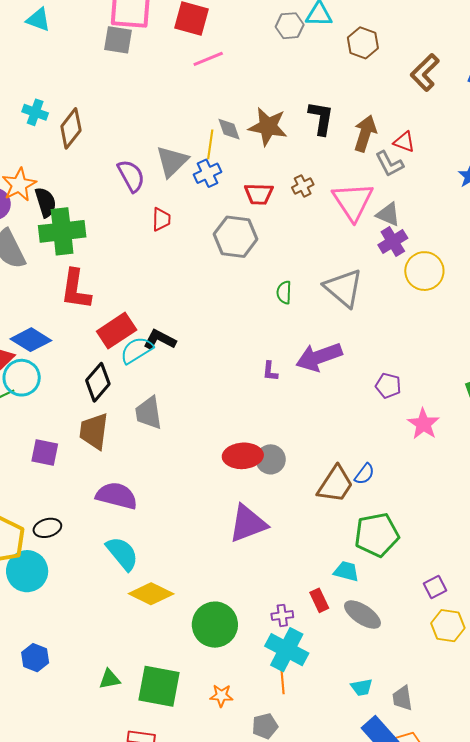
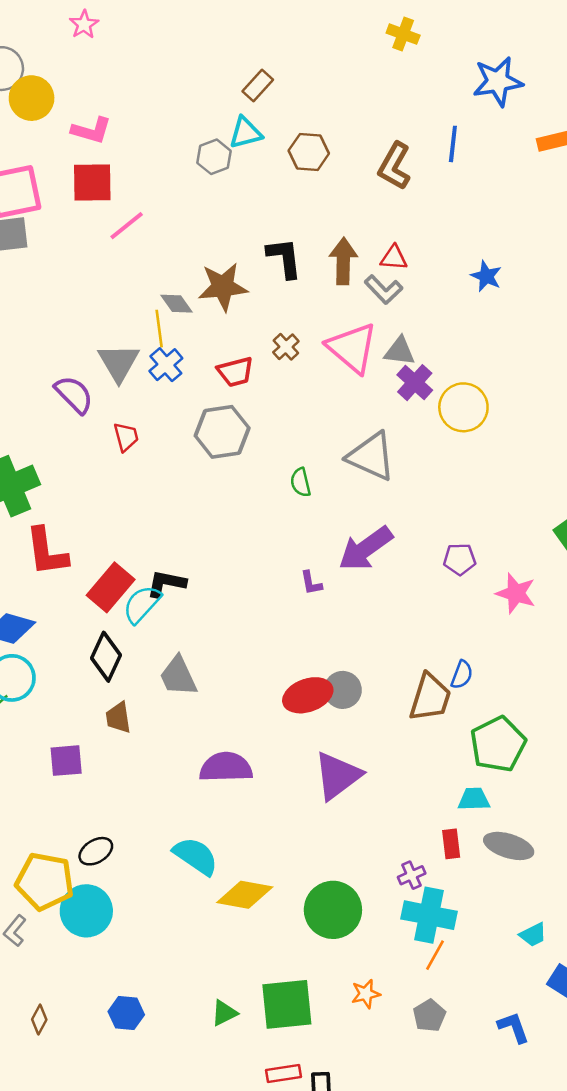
brown trapezoid: (94, 431) -> (118, 718), size x0.7
purple semicircle: (117, 496) -> (226, 767), moved
red rectangle: (319, 600) -> (451, 844), turned 35
orange line: (283, 681) -> (435, 955), turned 50

